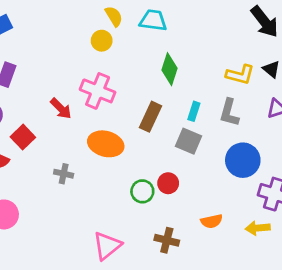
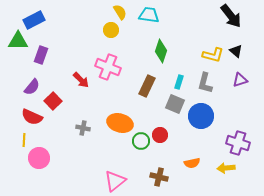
orange ellipse: (106, 144) -> (120, 123), moved
blue circle: (243, 160) -> (201, 116), moved

